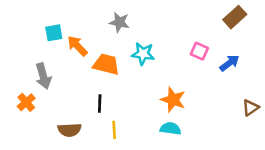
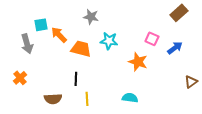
gray arrow: (43, 76) -> (27, 44), moved
orange star: (173, 100) -> (138, 62), moved

